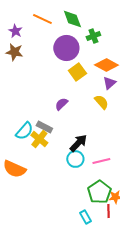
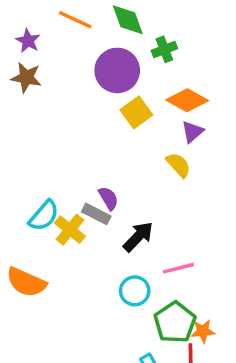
purple semicircle: (61, 104) -> (108, 198), moved, turned 104
gray rectangle: (44, 127) -> (96, 214), moved
cyan circle: (75, 159) -> (135, 291), moved

